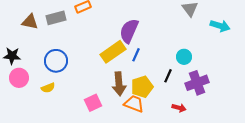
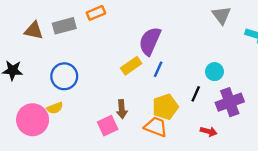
yellow rectangle: (113, 52) -> (131, 66), size x0.7
pink circle: (19, 78) -> (33, 120), moved, size x1.4
brown arrow: (119, 84) -> (122, 109), moved, size x0.7

